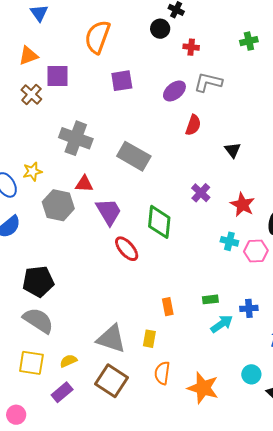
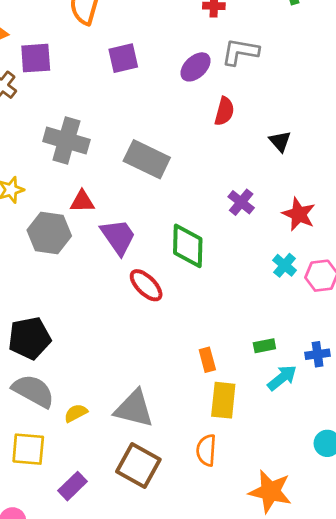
cyan cross: (229, 241) -> (285, 265), turned 30
yellow rectangle: (149, 339) -> (223, 400), moved, size x1.5
yellow semicircle: (68, 361) -> (76, 413), moved
orange star: (203, 388) -> (270, 492), moved

